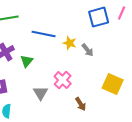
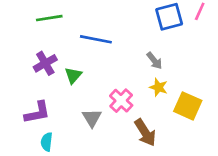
yellow star: (70, 43) -> (158, 87), moved
brown arrow: (81, 104) -> (145, 133), size x1.5

